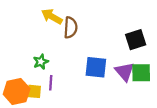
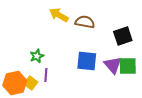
yellow arrow: (52, 17) -> (59, 15), moved
brown semicircle: (71, 28) -> (85, 22), moved, turned -84
yellow square: (34, 91) -> (31, 83), turned 32

